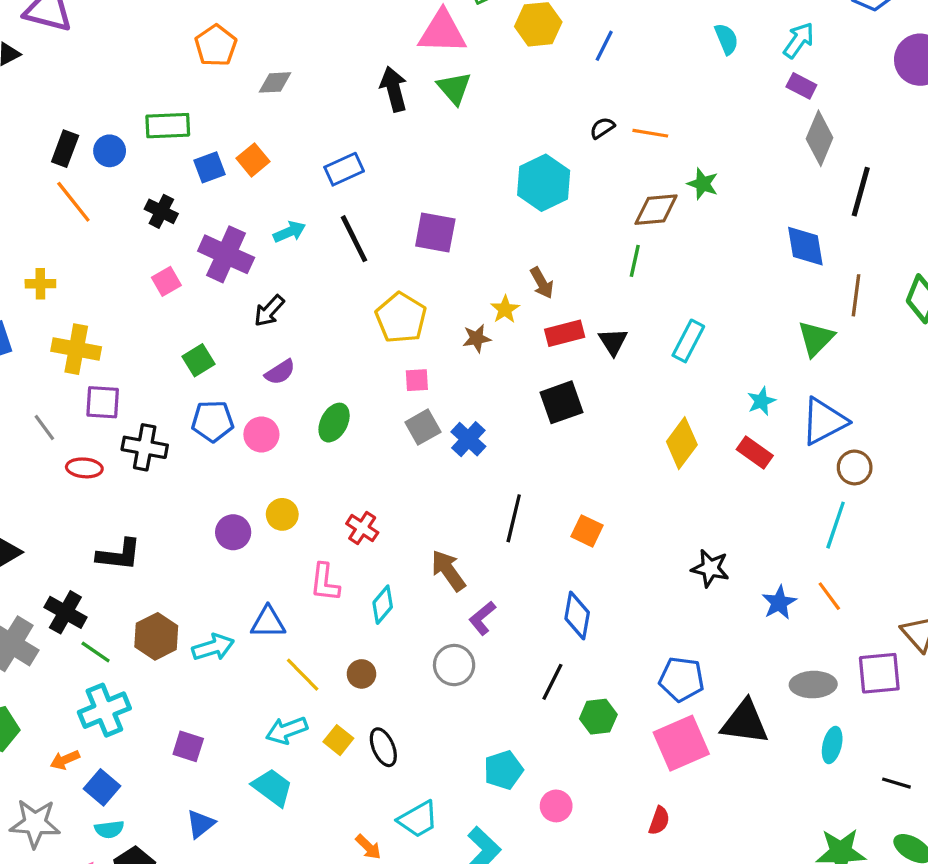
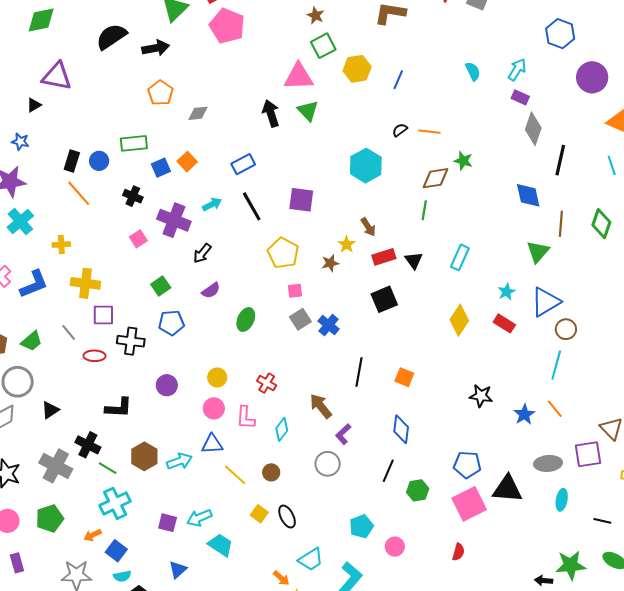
pink circle: (261, 434) -> (214, 408), moved
purple circle: (233, 532) -> (167, 385), moved
cyan arrow: (287, 730) -> (199, 518), moved

